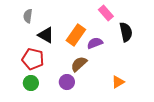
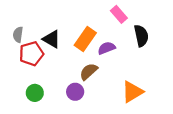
gray semicircle: (28, 16) -> (18, 35), moved
red pentagon: (33, 59) -> (31, 54), moved, turned -30
orange triangle: (118, 82) -> (132, 92), size x1.5

